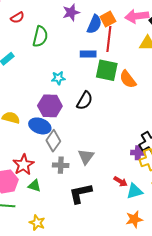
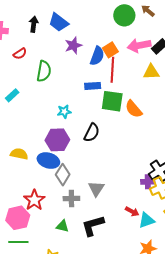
green triangle: (35, 186) -> (63, 226), moved

